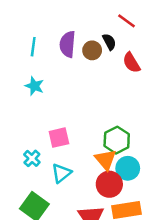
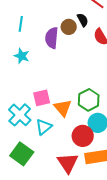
purple semicircle: (68, 44) -> (52, 38), moved
cyan cross: (32, 158) -> (20, 115), size x1.6
orange triangle: (106, 160) -> (63, 108), moved

